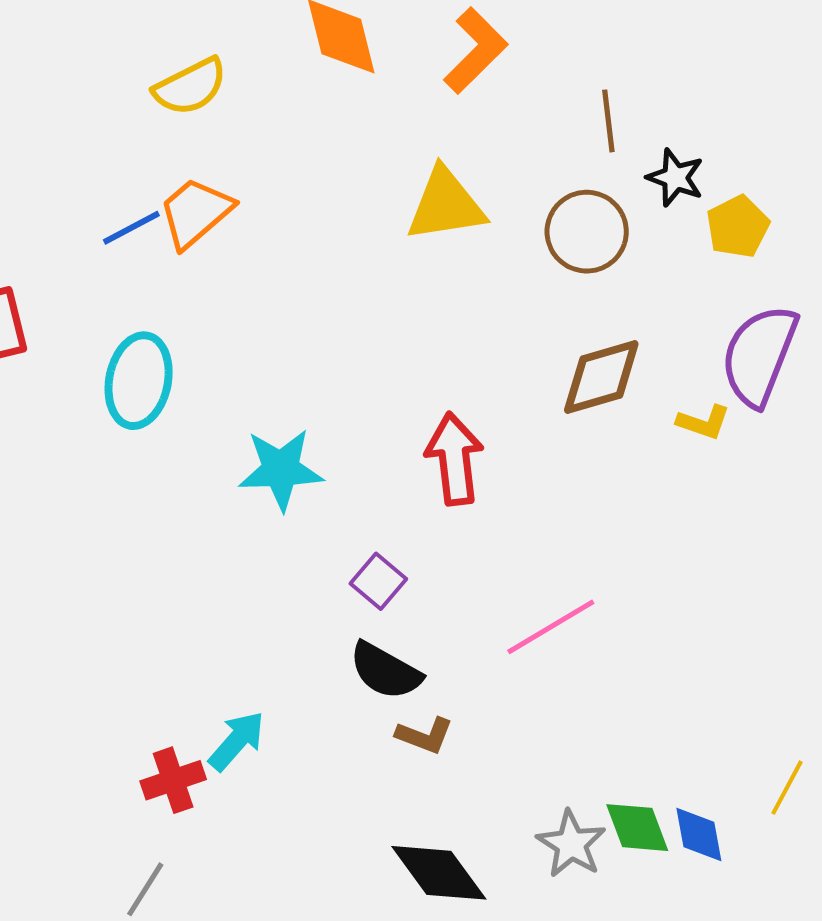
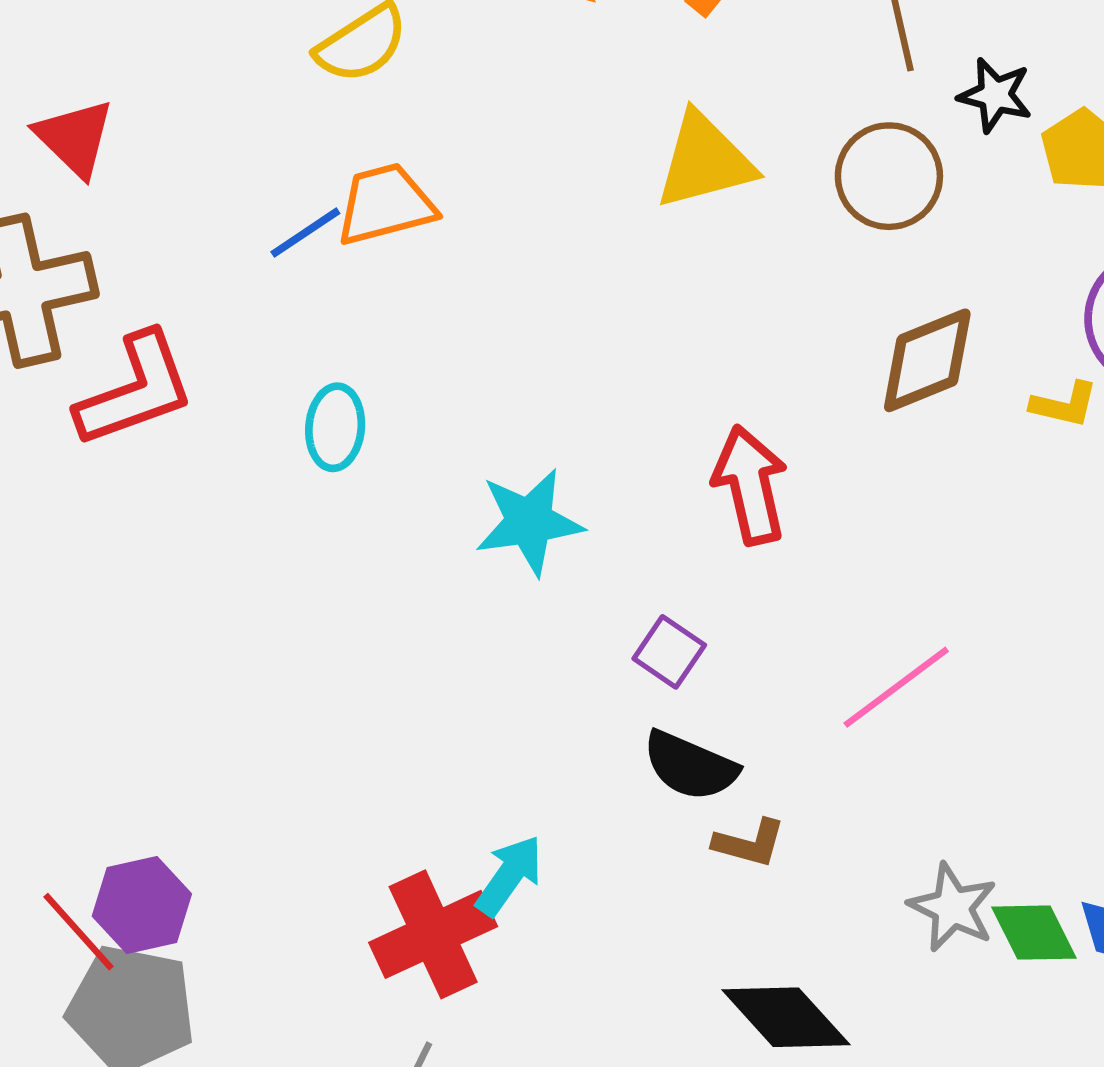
orange trapezoid: (196, 213) -> (385, 204), turned 32
cyan ellipse: (139, 381) -> (335, 427), size x0.7
red cross: (173, 780) -> (433, 934), size x1.5
gray star: (571, 844) -> (953, 907), moved

